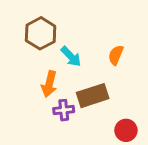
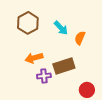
cyan arrow: (71, 56) -> (61, 28), moved
orange arrow: (49, 84) -> (34, 58), turned 60

